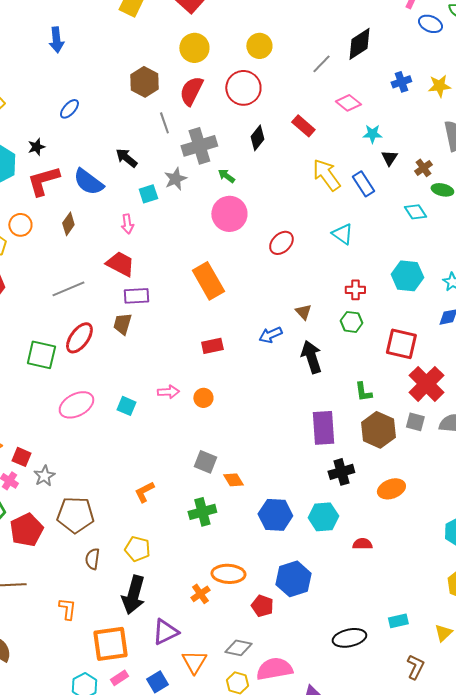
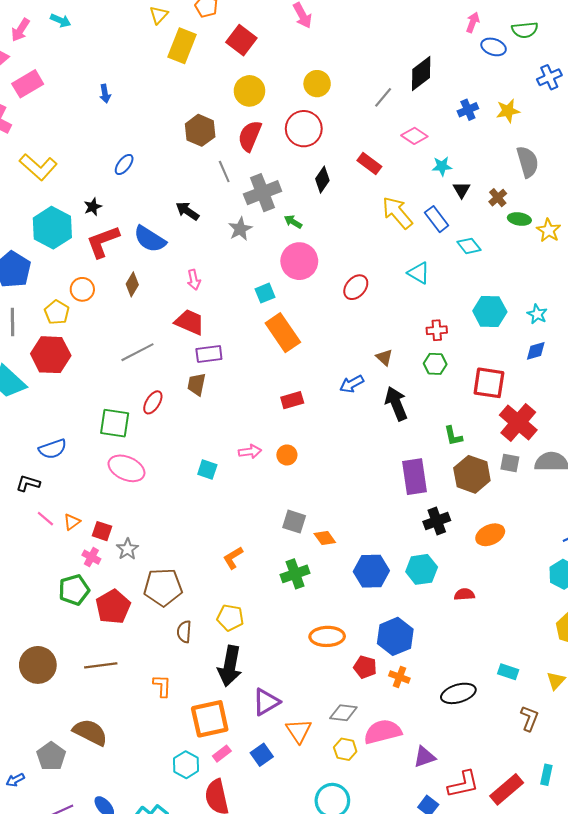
blue arrow: (56, 40) -> (105, 94), size x0.7
cyan square: (148, 194) -> (265, 293), moved
cyan diamond: (415, 212) -> (469, 246), moved
red ellipse: (79, 338) -> (153, 402), size x0.7
pink ellipse: (76, 405) -> (126, 468), moved, turned 56
orange cross: (200, 594) -> (399, 677), moved, turned -30
cyan rectangle: (398, 621) -> (508, 672), turned 36

